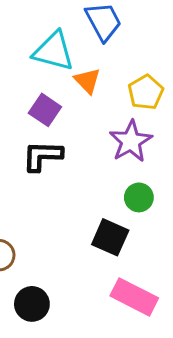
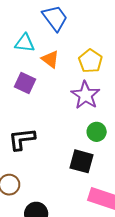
cyan triangle: (54, 51) -> (25, 43), size x0.7
black L-shape: (42, 156) -> (22, 139), moved

